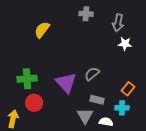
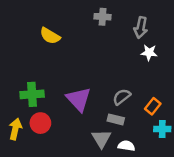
yellow semicircle: (42, 30) -> (50, 36), turned -96
gray semicircle: (92, 74) -> (122, 97), moved
cyan cross: (122, 108) -> (162, 129), moved
yellow arrow: (13, 119) -> (15, 129), moved

